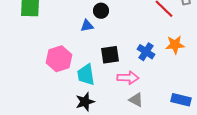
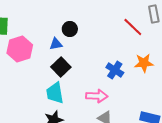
black square: (110, 55) -> (61, 67), moved, turned -36
pink hexagon: (59, 59) -> (20, 49), moved

